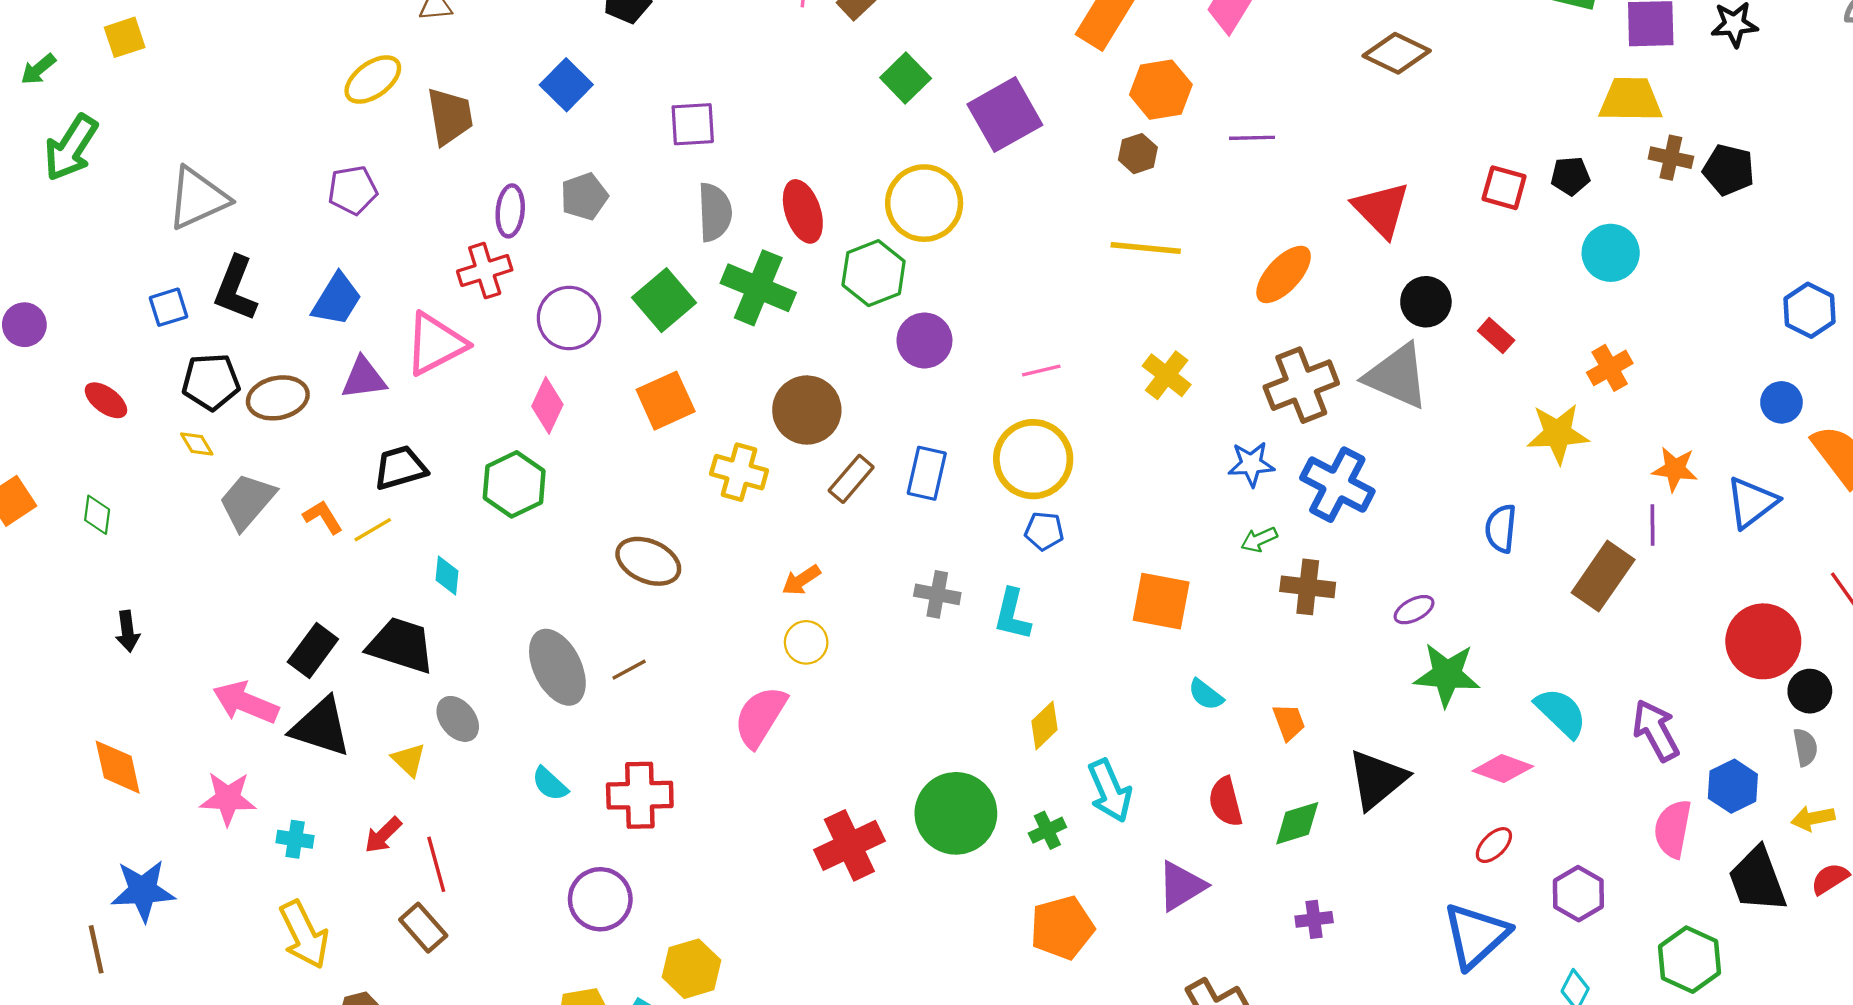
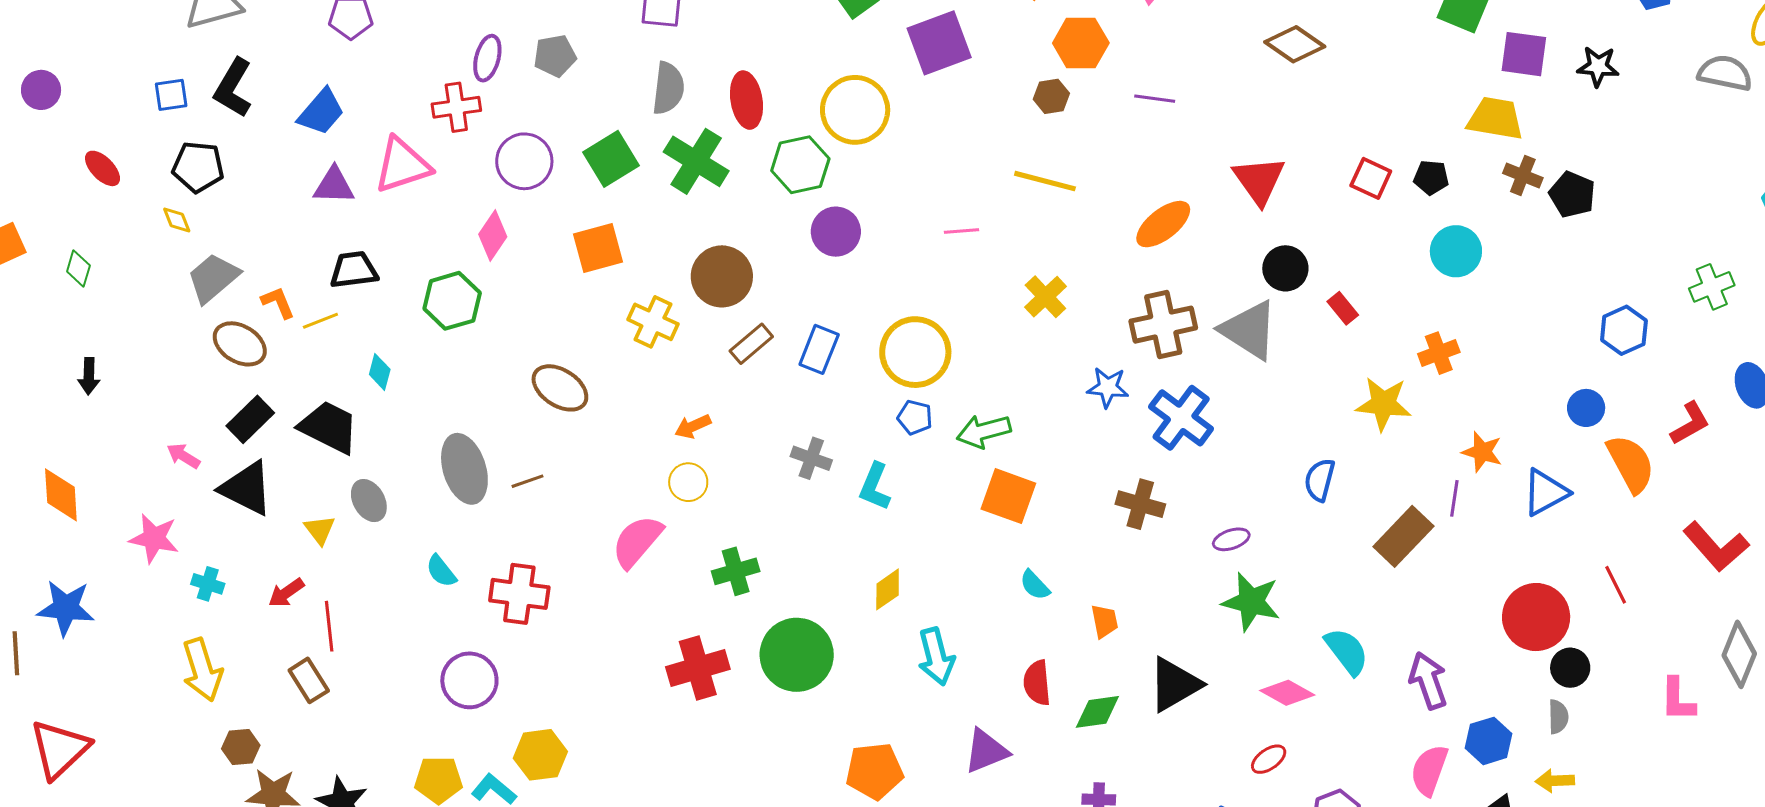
pink line: (1041, 370) -> (962, 231), moved
brown ellipse: (278, 398) -> (240, 344), moved, turned 34
green arrow: (1259, 540) -> (984, 431), moved, size x1.6
pink arrow: (246, 702) -> (183, 456), size x0.6
green cross: (1047, 830) -> (736, 571), moved, size x1.4

